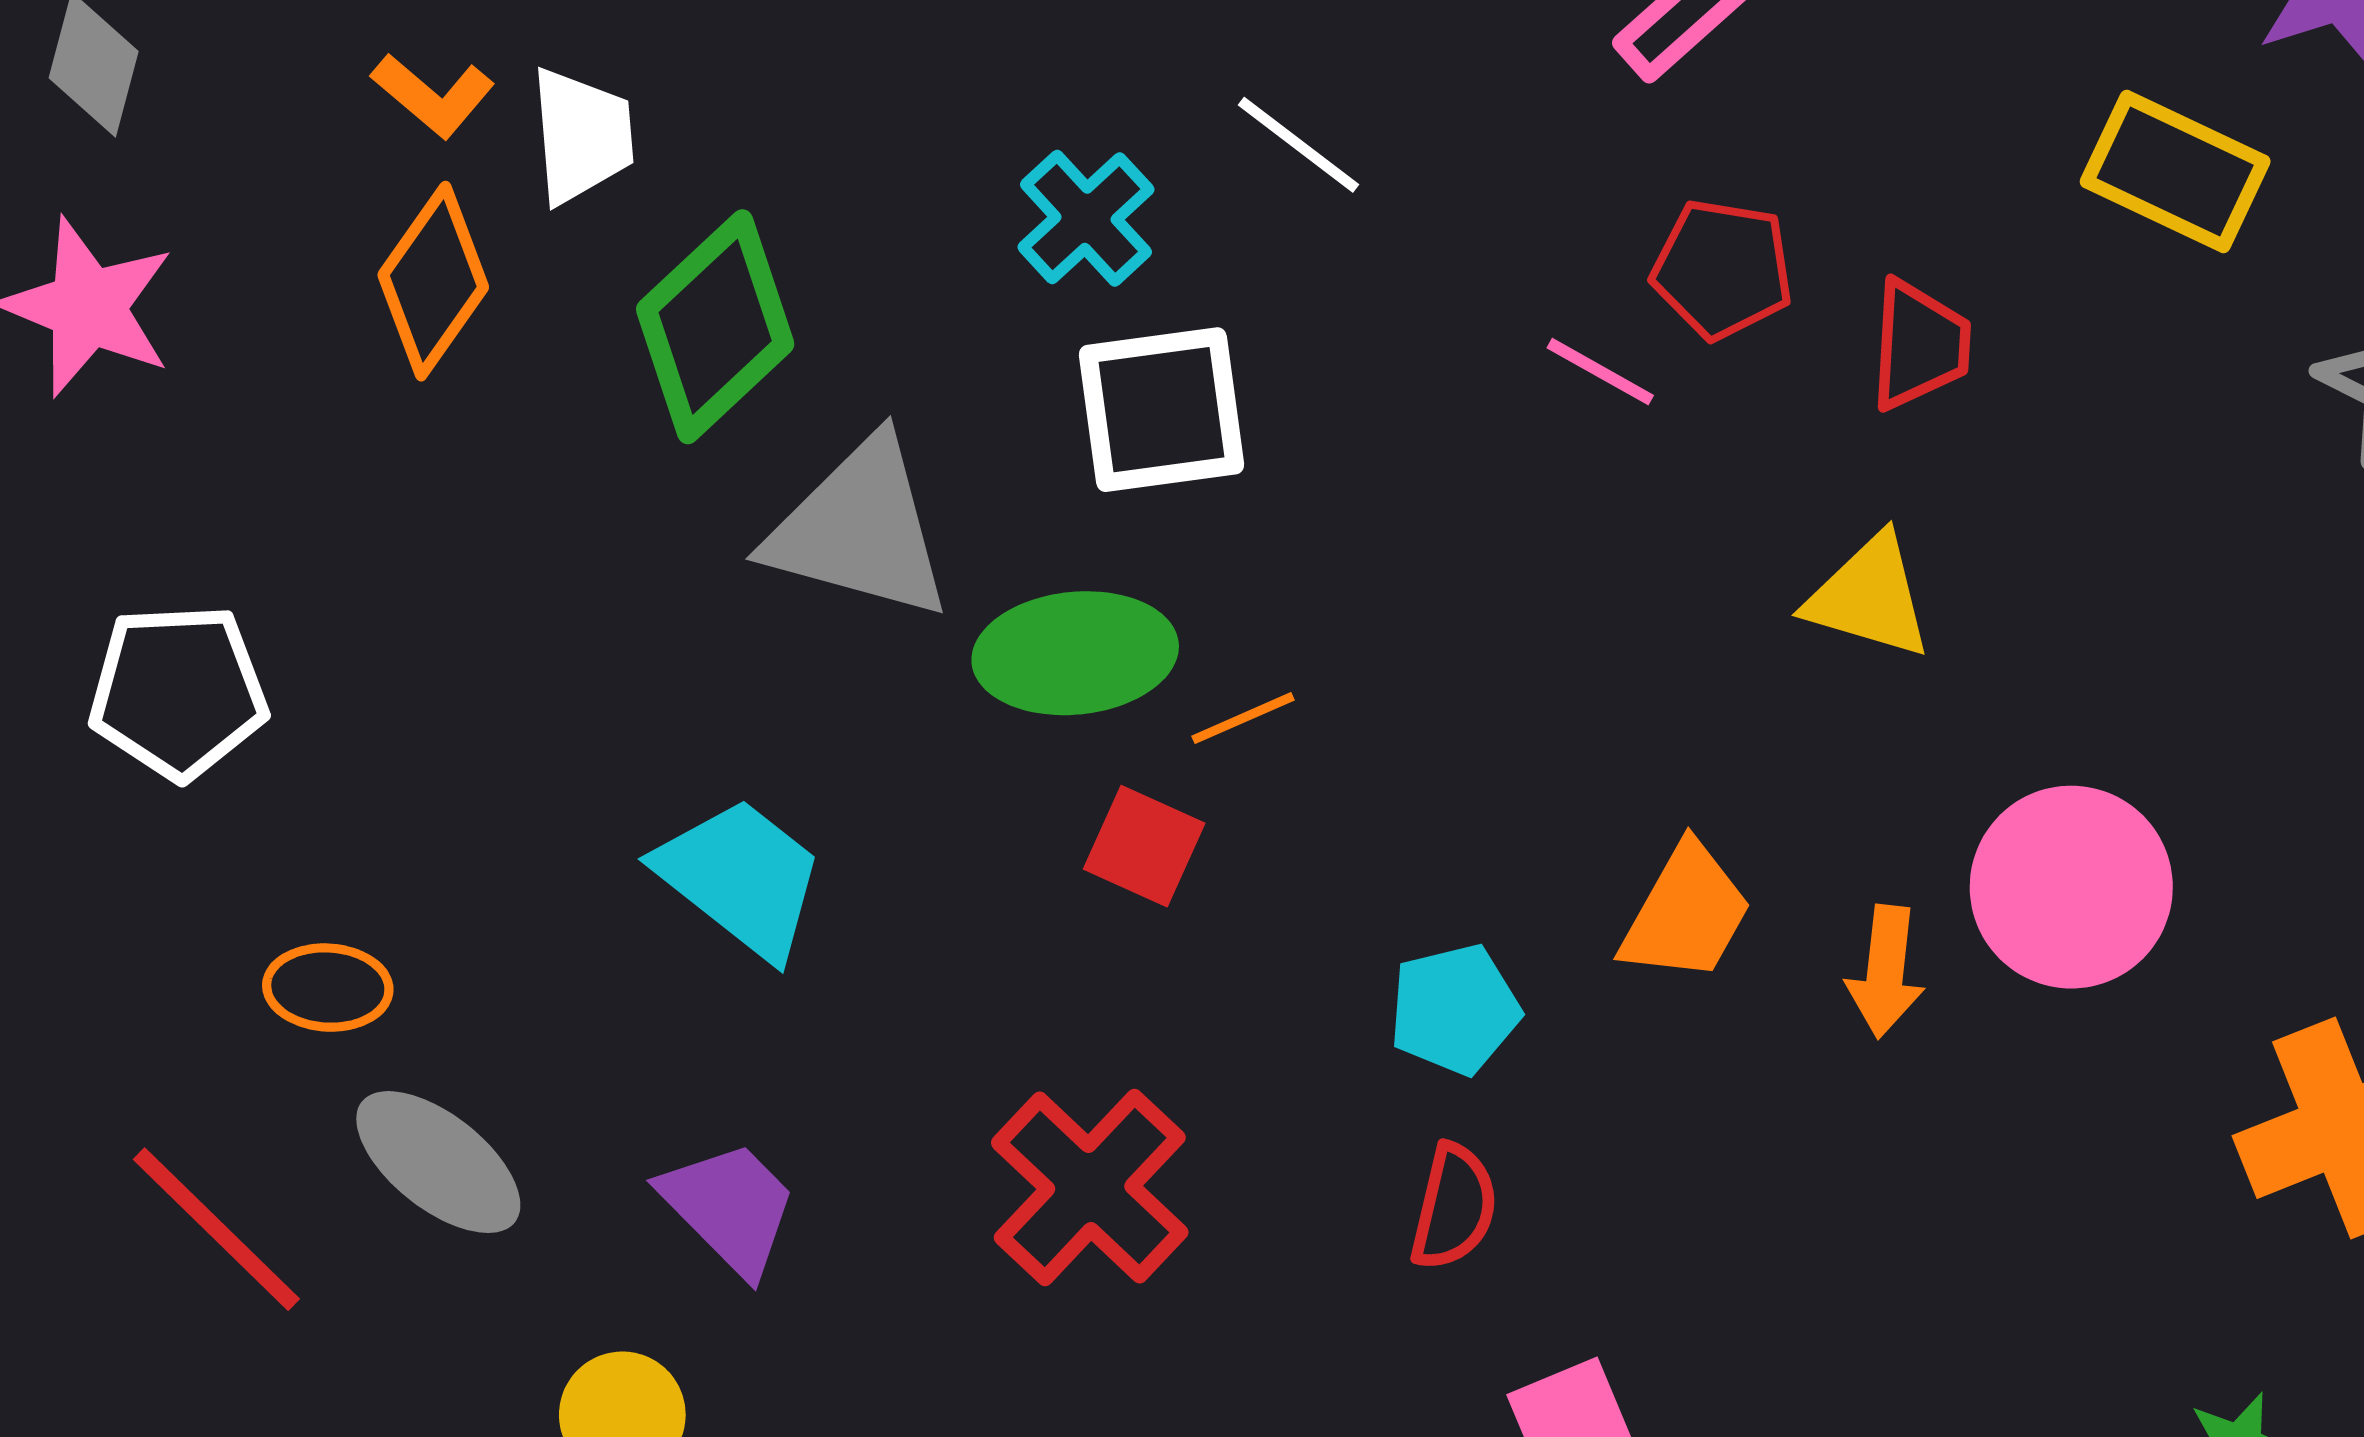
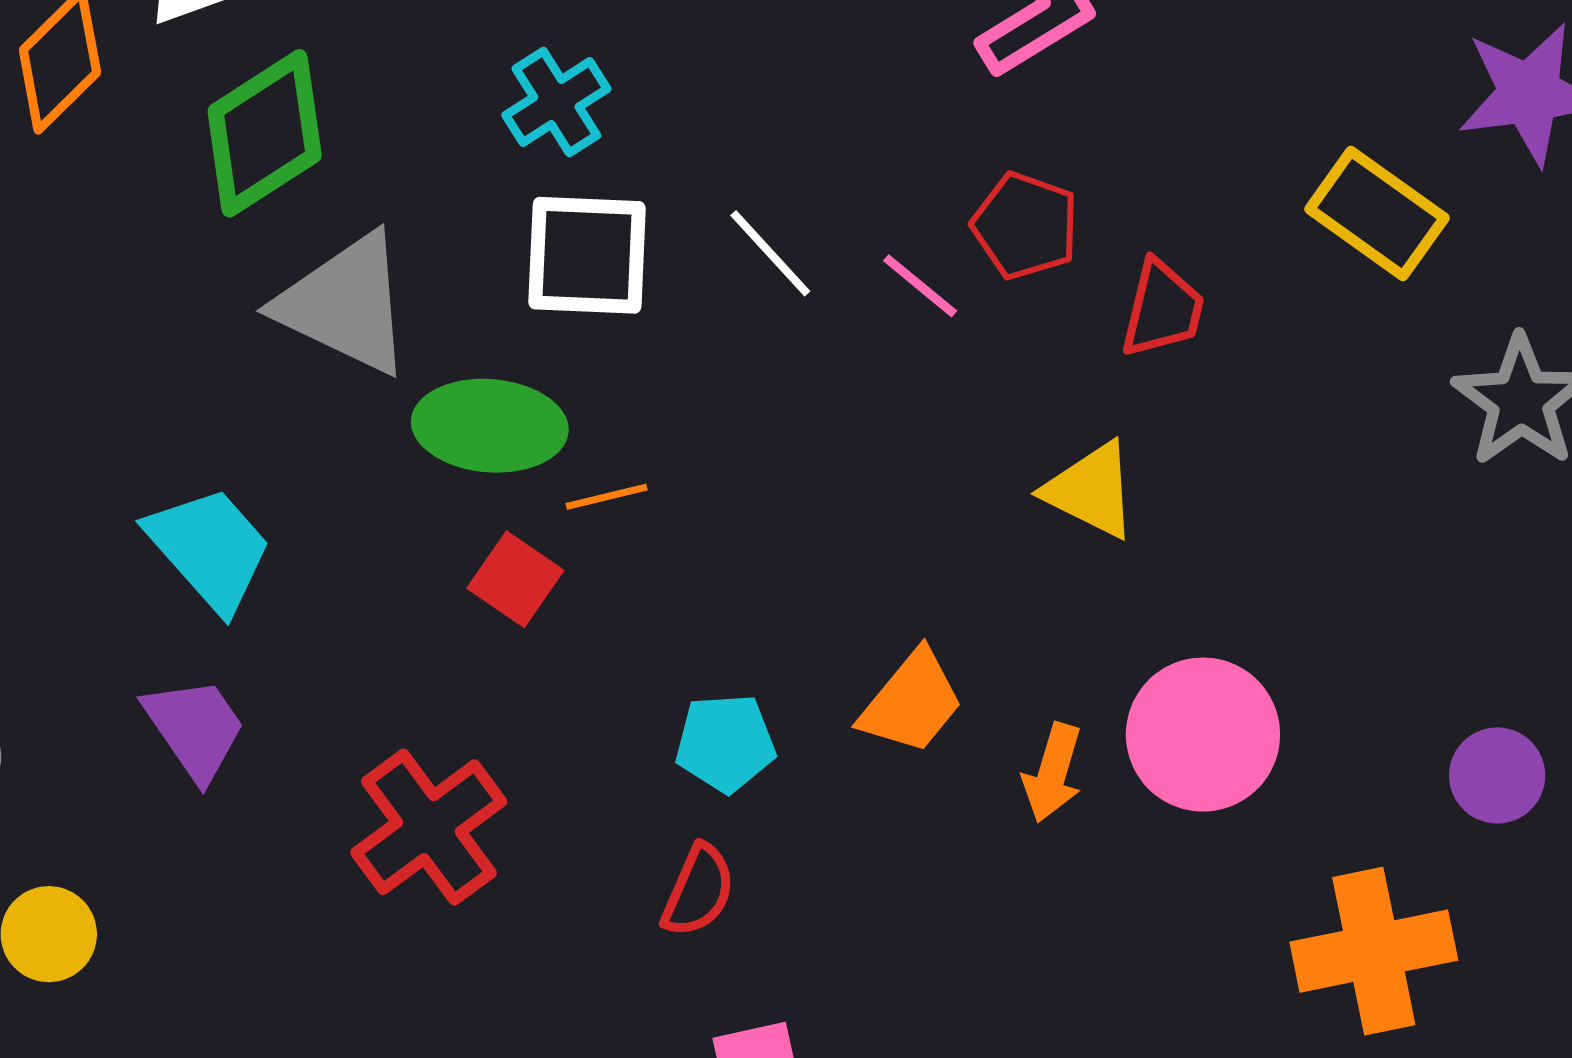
white line: (1298, 145) -> (770, 253), moved
purple trapezoid: (729, 1207) -> (195, 728), moved

